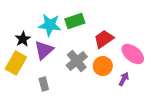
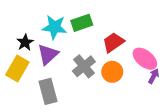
purple arrow: (124, 79) -> (154, 76), moved
gray rectangle: (44, 84) -> (48, 91), size x1.6

